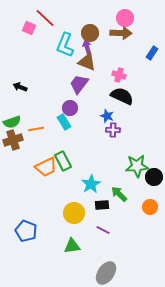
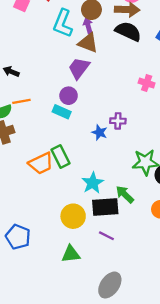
pink cross: (119, 75) -> (147, 83), moved
black semicircle: (122, 96) -> (128, 31), moved
blue star: (107, 116) -> (100, 132), moved
cyan rectangle: (64, 122) -> (62, 112), turned -35
orange line: (36, 129) -> (21, 101), moved
black rectangle: (102, 205) -> (105, 207), size x1.6

